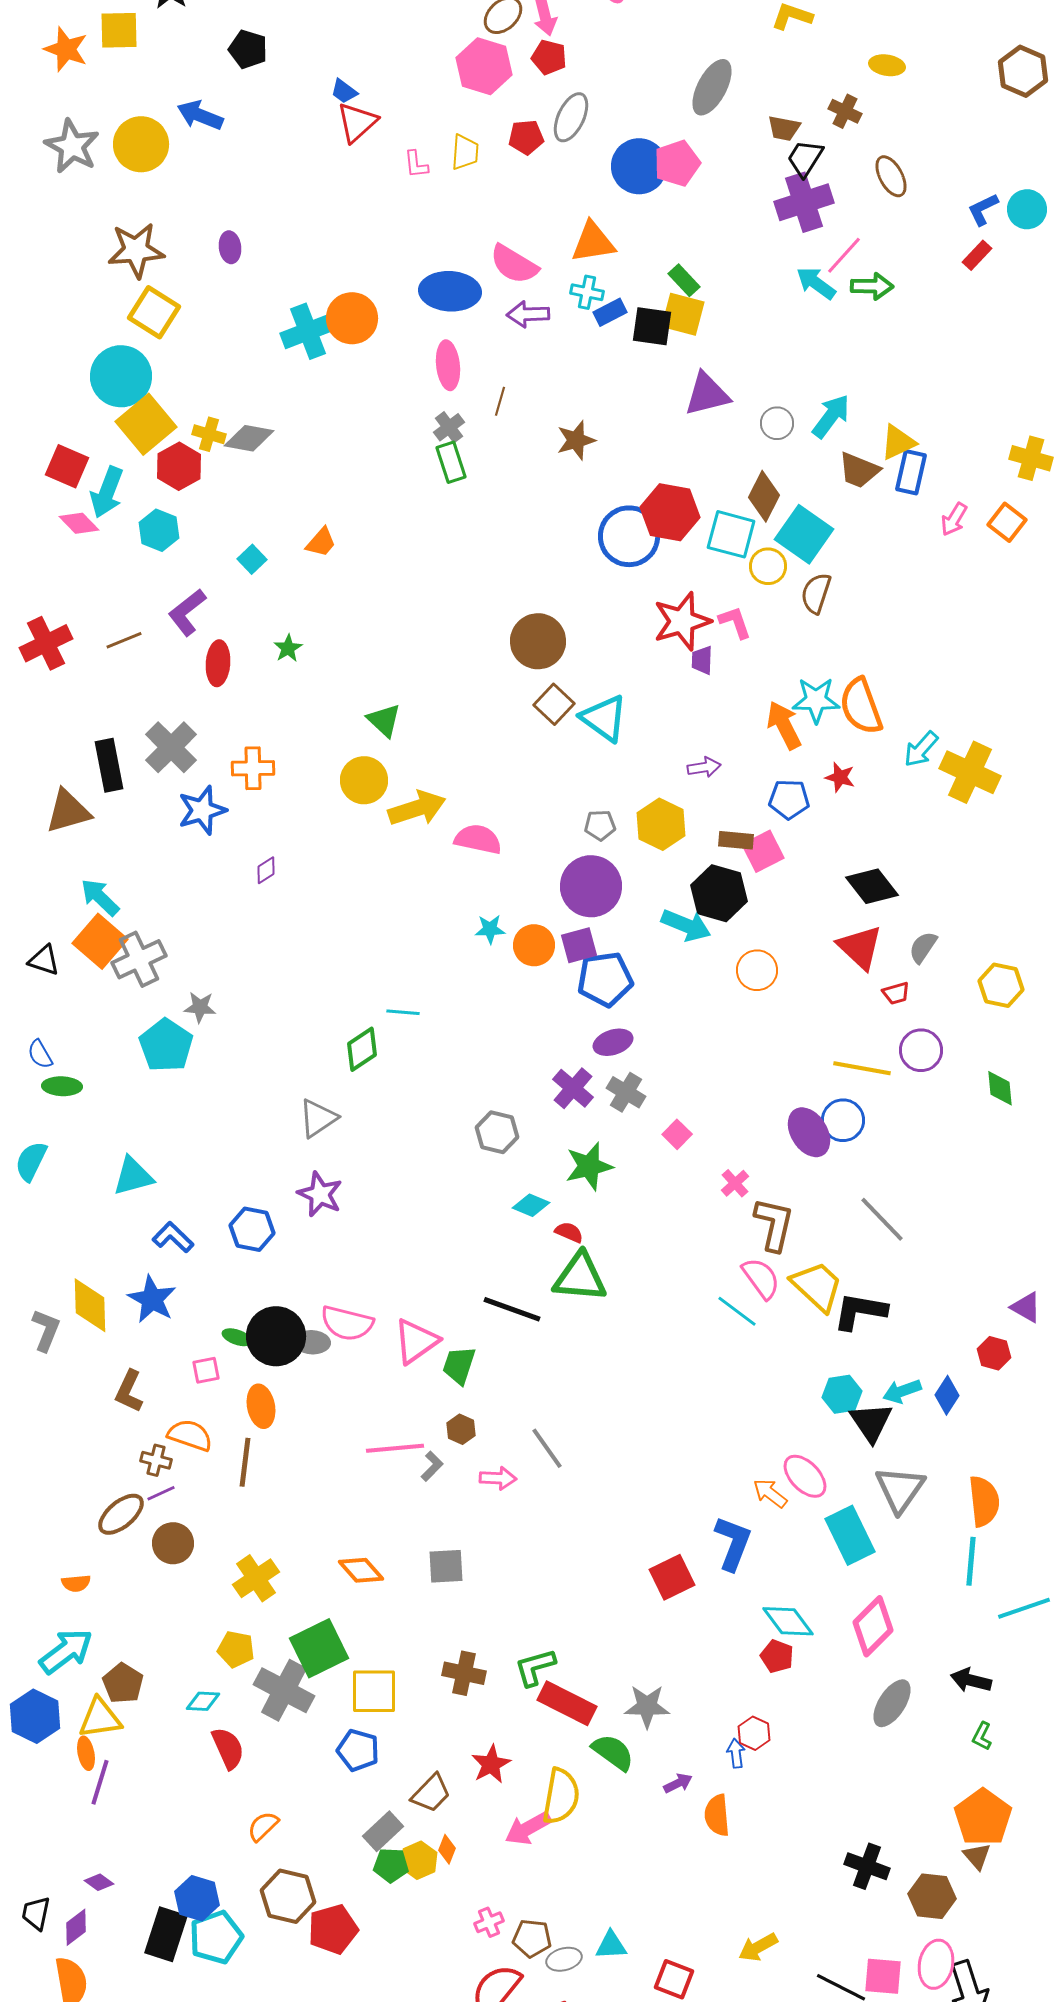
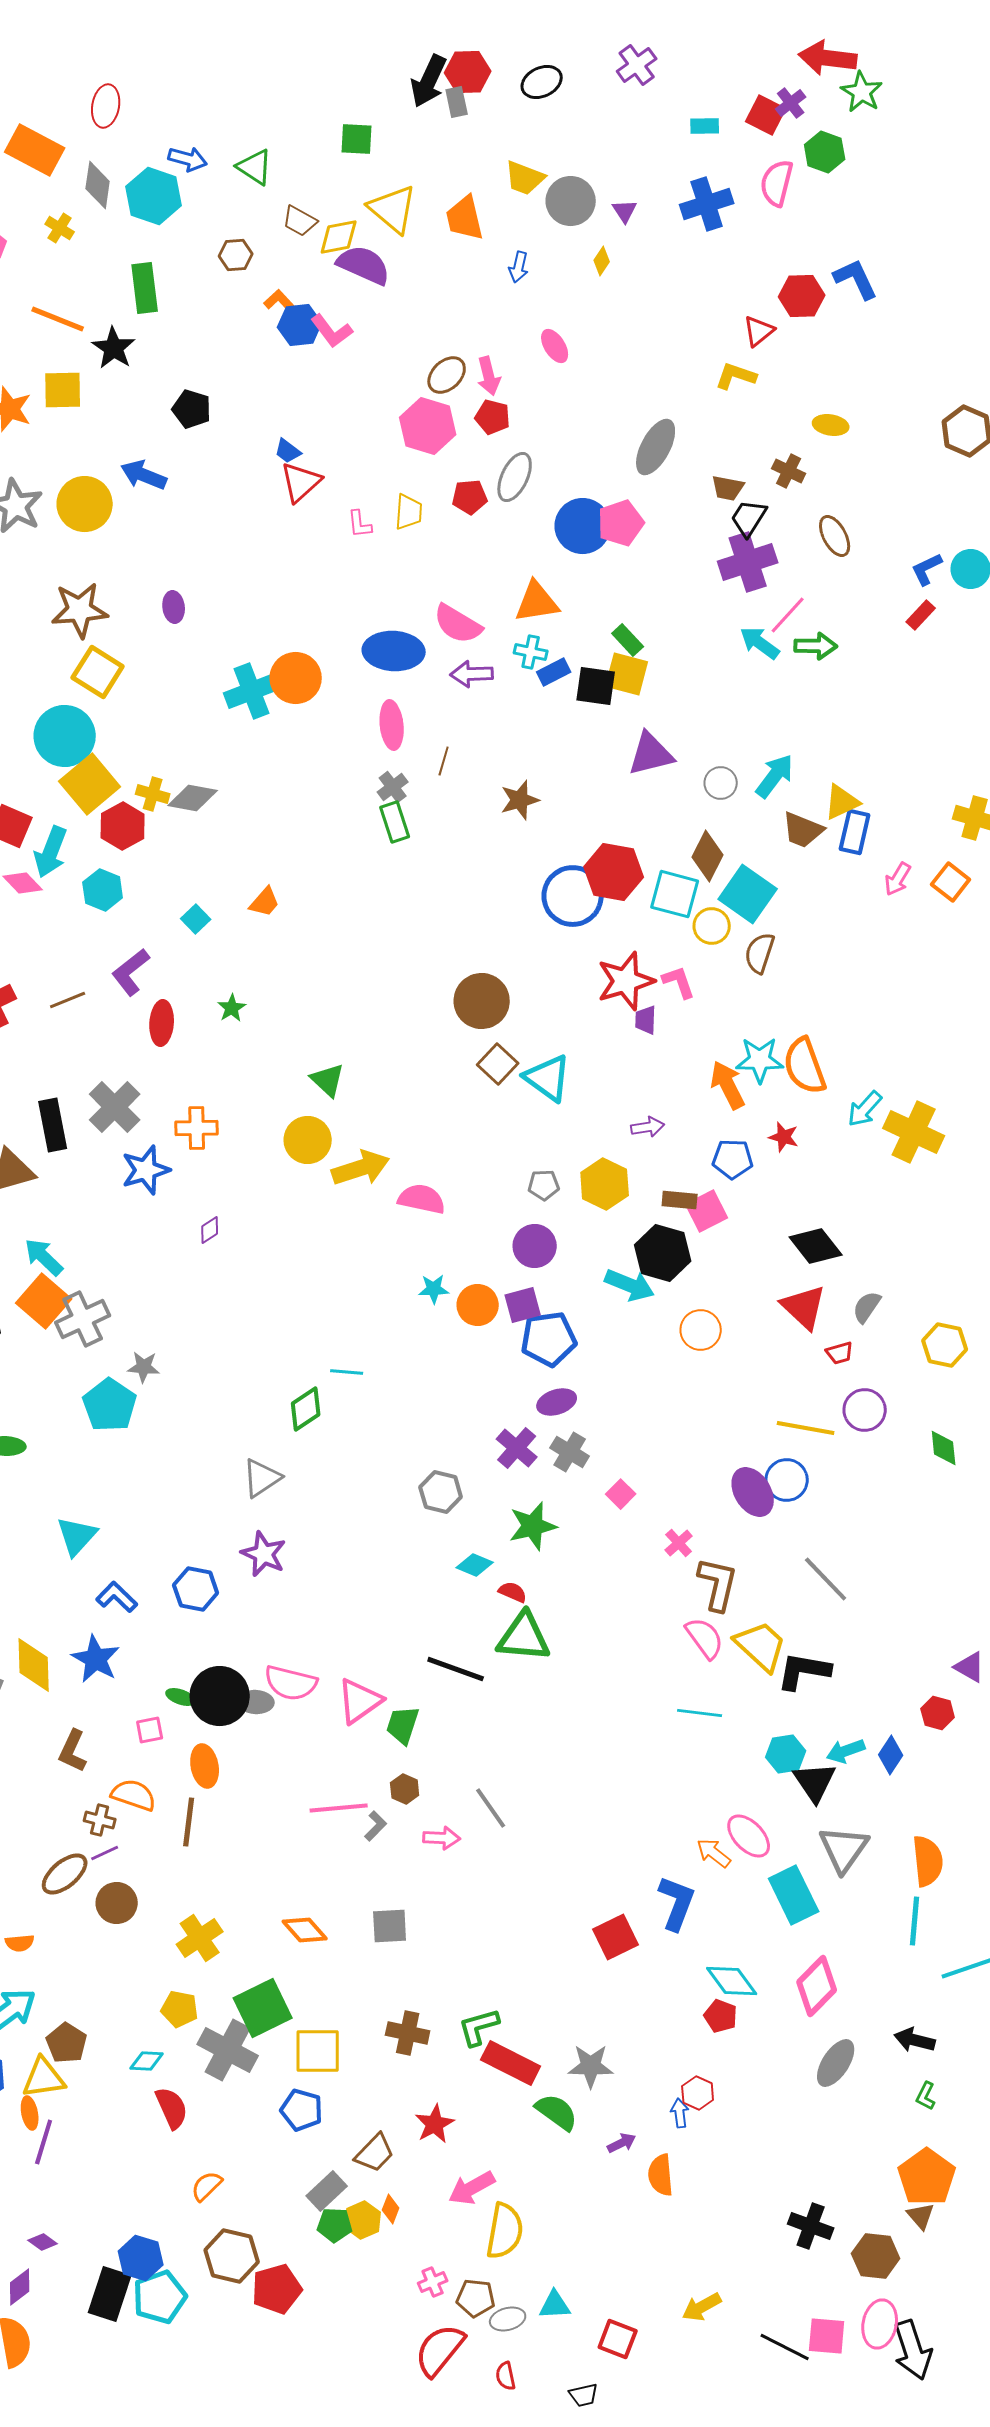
purple circle: (591, 886) -> (535, 1246), size x0.7
cyan triangle: (133, 1176) -> (77, 1536), turned -33
cyan line: (737, 1311) -> (700, 1713), moved, turned -30
yellow semicircle: (561, 1796) -> (505, 2231), moved

